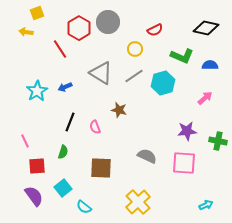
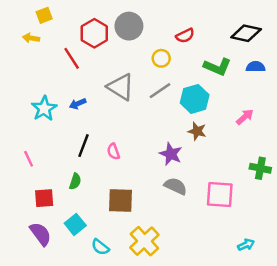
blue semicircle: (210, 65) -> (256, 67), moved
brown star: (119, 110) -> (197, 131), moved
purple star: (187, 131) -> (171, 154), moved, turned 30
pink line: (25, 141) -> (29, 159), moved
yellow cross: (138, 202) -> (144, 241), moved

